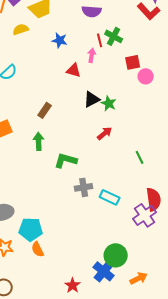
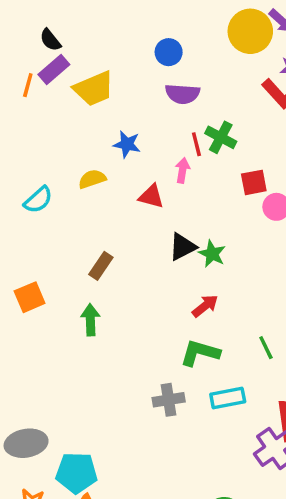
yellow semicircle: (21, 29) -> (92, 179), moved
green L-shape: (66, 160) -> (200, 353), moved
cyan rectangle: (110, 197) -> (228, 398), moved, turned -36

